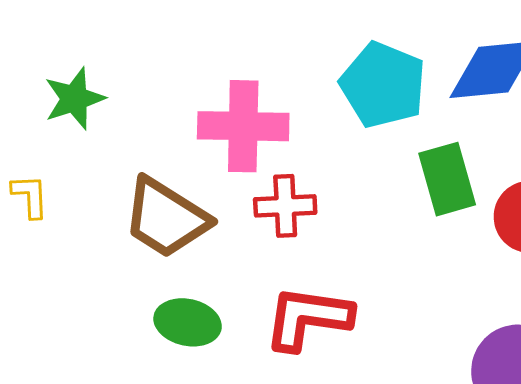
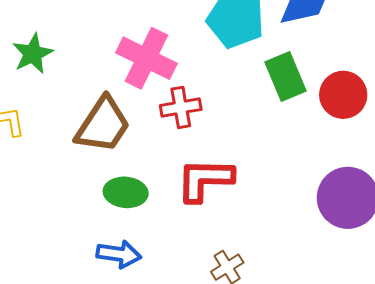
pink cross: (243, 126) -> (146, 58), turned 32
brown trapezoid: (166, 218) -> (103, 125), turned -82

